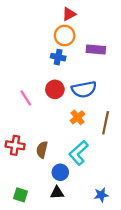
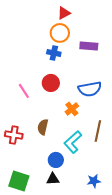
blue semicircle: (84, 89) -> (90, 89), moved
brown line: (106, 123) -> (98, 131), moved
brown semicircle: (42, 150) -> (43, 127), moved
green square: (20, 195) -> (19, 181), size x1.5

